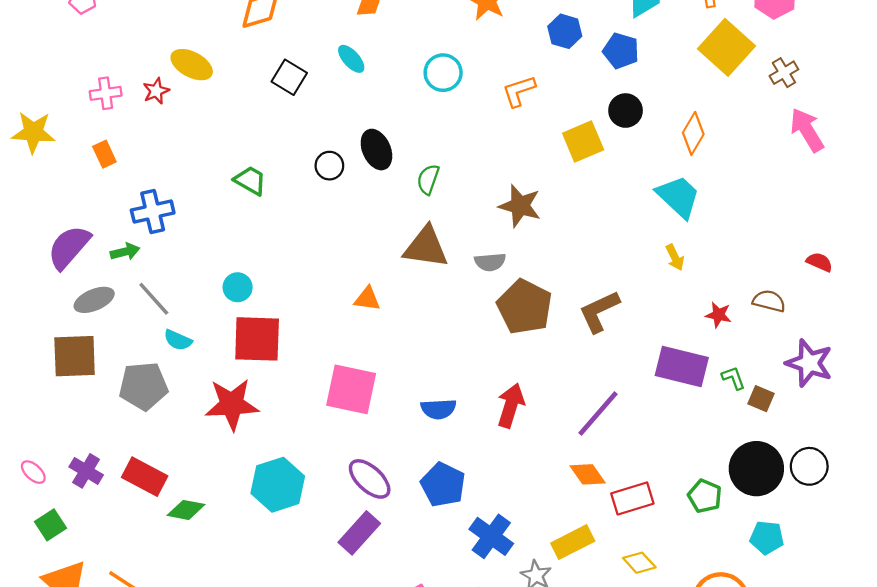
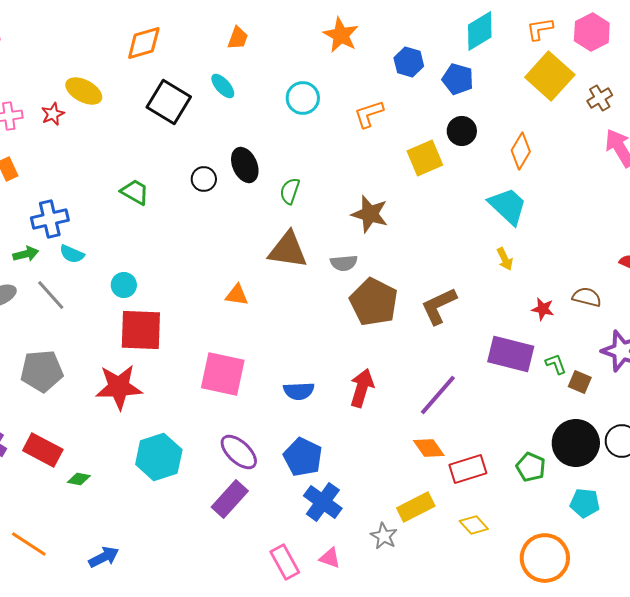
black square: (289, 77) -> (169, 102), size x1.4
cyan semicircle: (178, 340) -> (72, 254), moved
green diamond: (186, 510) -> (79, 479), size x0.7
blue cross: (491, 536) -> (323, 502), moved

